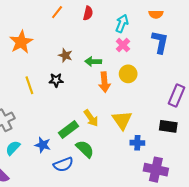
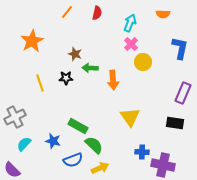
blue L-shape: (160, 42) -> (180, 48), moved
green arrow: (93, 62) -> (90, 68), moved
yellow circle: (128, 74) -> (143, 62), moved
yellow arrow: (91, 118) -> (100, 168), moved, turned -78
green rectangle: (68, 129) -> (78, 126), turned 66
blue cross: (137, 143) -> (142, 152), moved

